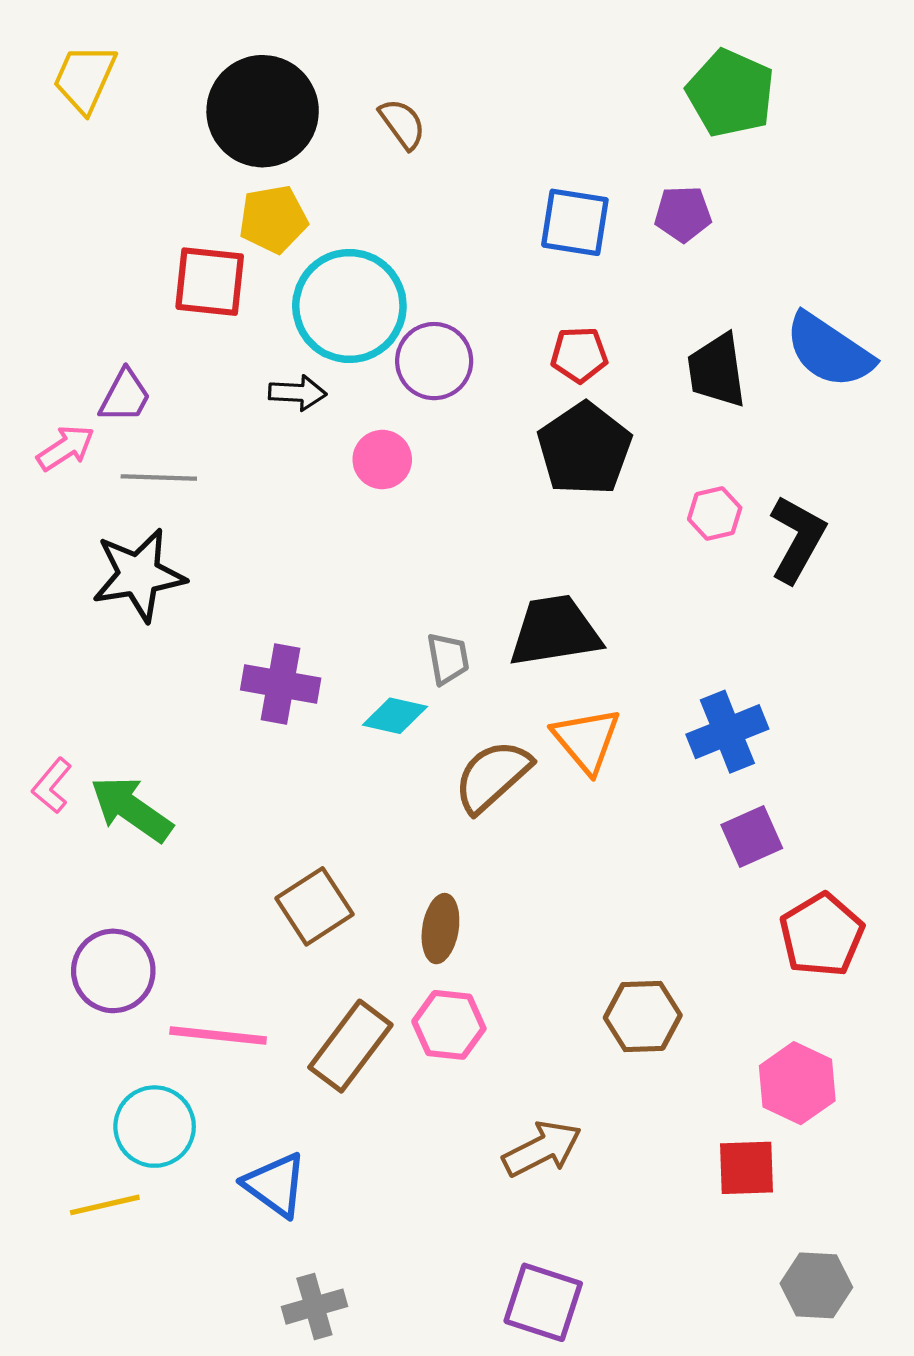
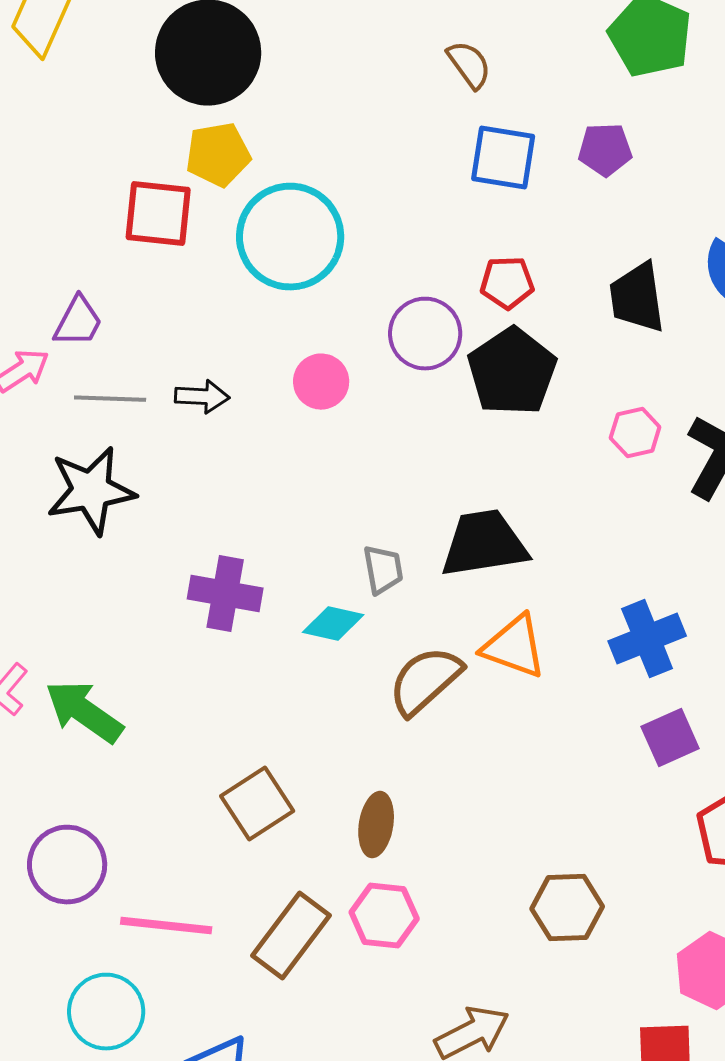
brown semicircle: (402, 124) -> (469, 65), moved
purple circle: (434, 361) -> (425, 334), moved
black arrow: (298, 393) -> (202, 397), moved
orange triangle: (587, 740) -> (514, 647), turned -30

